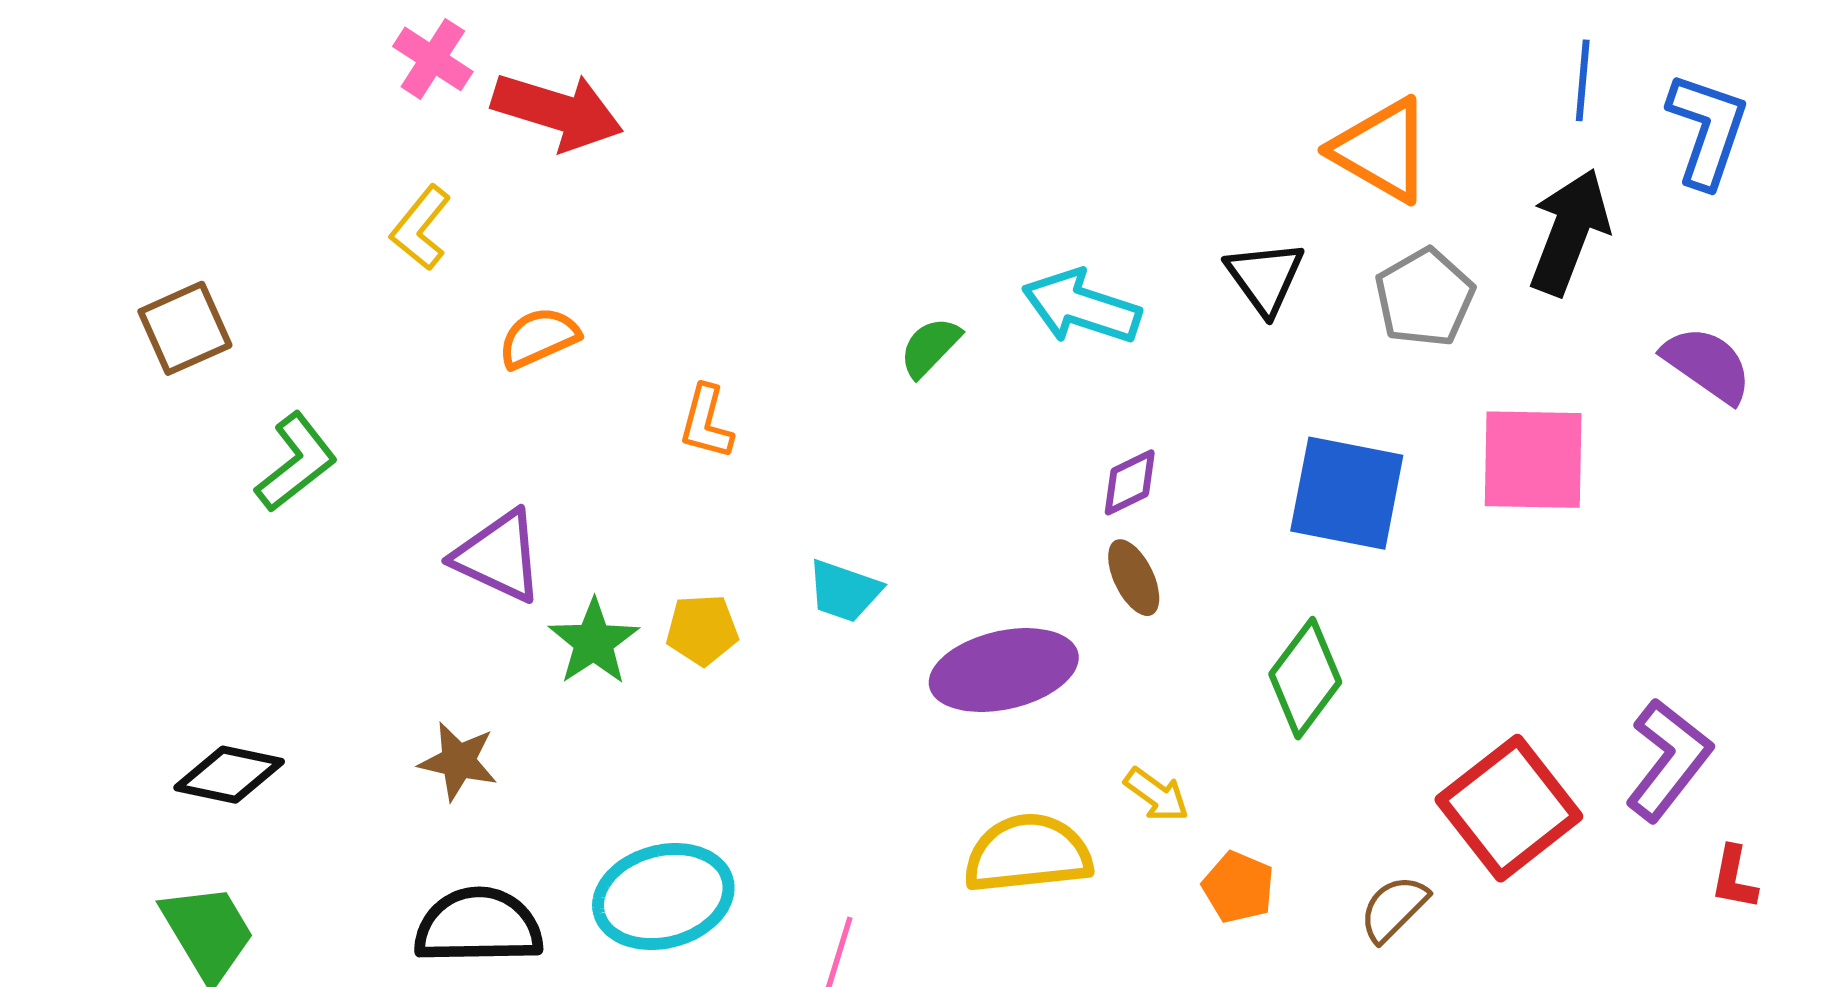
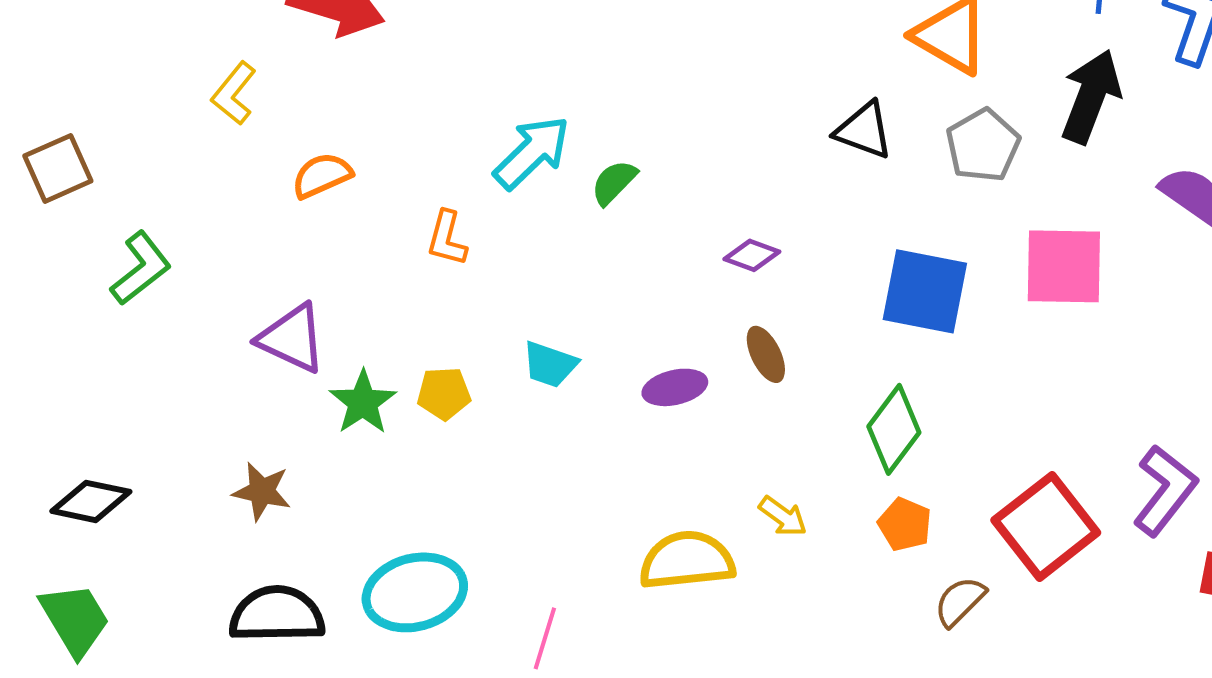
black triangle: (1265, 277) -> (864, 130), turned -34
cyan arrow: (1081, 307) -> (532, 152), moved, turned 118
purple diamond: (1130, 482) -> (752, 255), moved, turned 46
purple ellipse: (1004, 670) -> (675, 387), moved, size x0.6
orange pentagon: (1238, 887) -> (905, 524), moved

